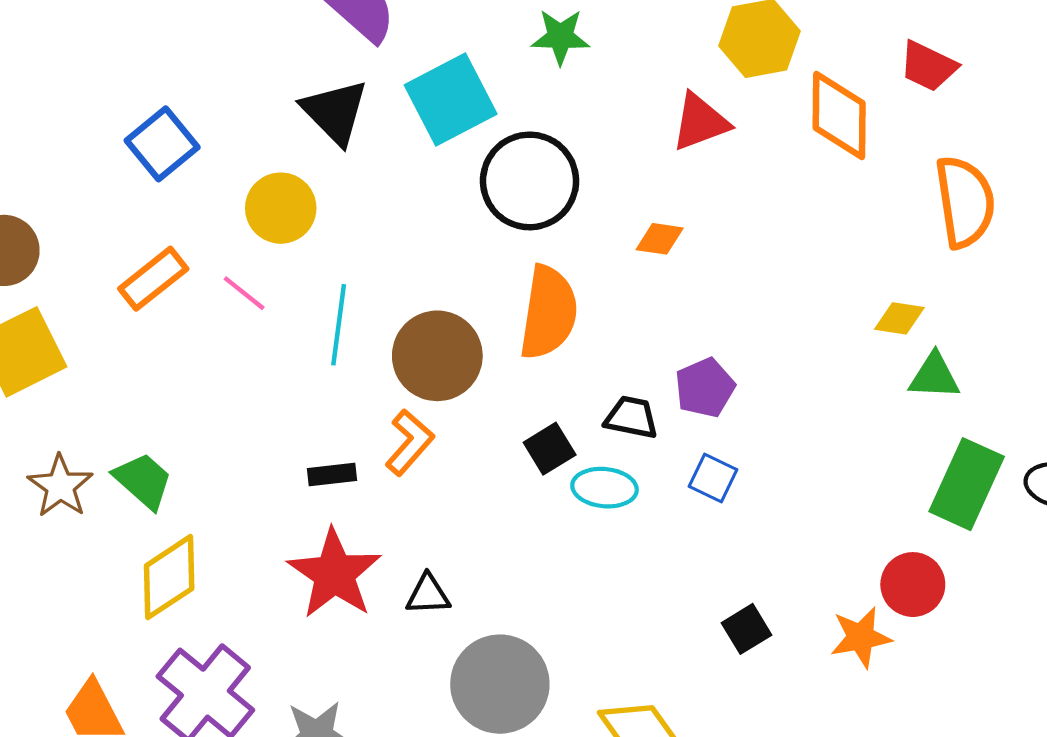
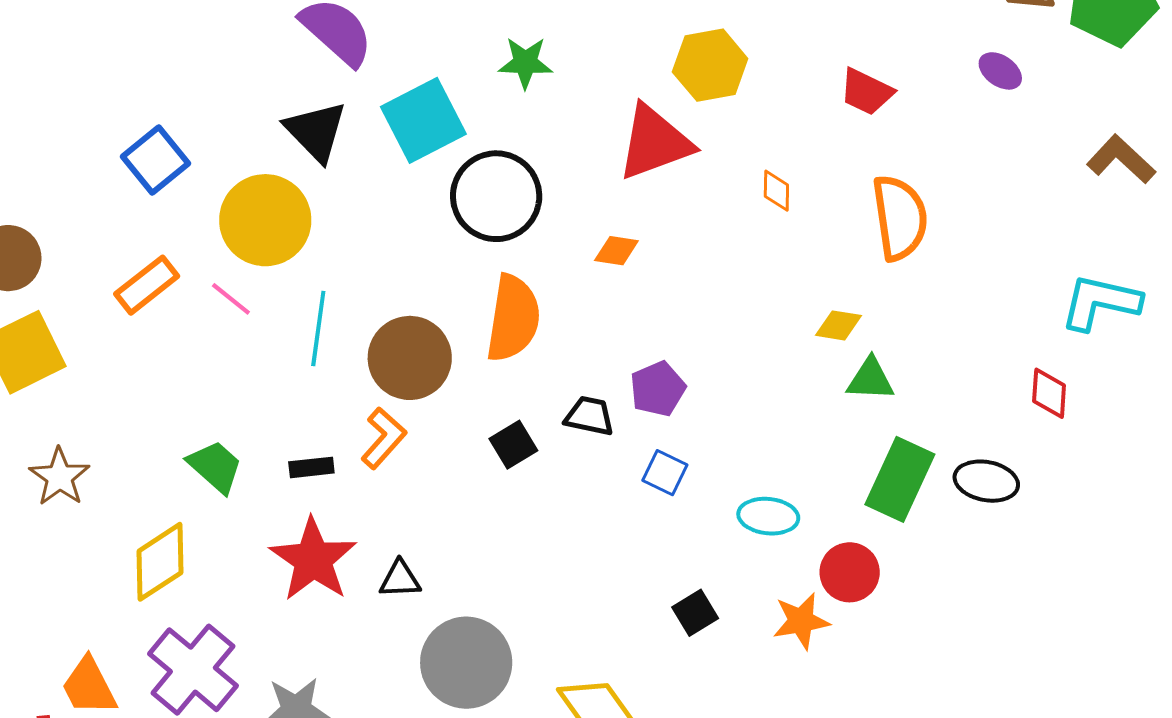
orange diamond: (839, 115) -> (776, 191), moved, size x0.5
red triangle: (700, 122) -> (655, 142), size x1.4
yellow circle: (281, 208) -> (265, 220), size x1.4
green trapezoid: (143, 481) -> (215, 466), moved
cyan ellipse: (605, 488) -> (768, 516), moved

